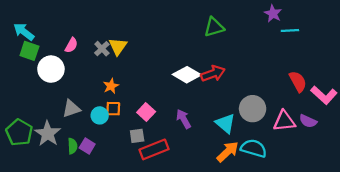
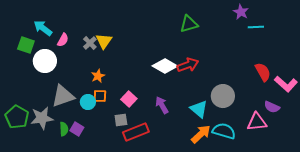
cyan arrow: (24, 32) -> (43, 28), moved
gray triangle: (71, 109) -> (63, 96), size x1.4
pink triangle: (284, 121) -> (257, 122), moved
gray star: (48, 134) -> (42, 118), turned 30

